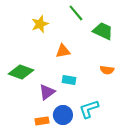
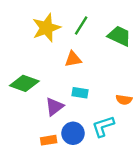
green line: (76, 13) -> (81, 25), moved, turned 72
yellow star: (40, 24) -> (46, 28), size x1.4
orange semicircle: (107, 70) -> (124, 100), moved

